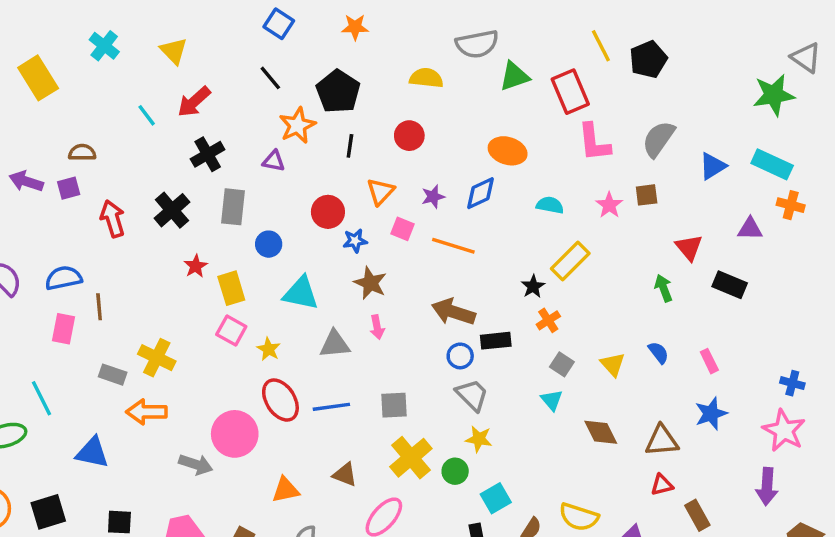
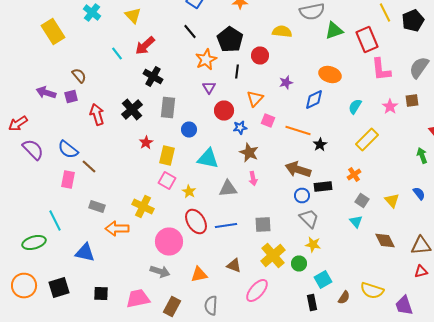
red circle: (409, 136) -> (260, 56), moved
brown semicircle: (82, 153) -> (79, 76), turned 49
black cross: (208, 154) -> (153, 76), turned -30
purple triangle: (274, 161) -> (209, 88), moved, turned 48
purple star: (433, 197) -> (286, 82), moved
cyan semicircle: (550, 205) -> (355, 106), turned -70
blue semicircle: (64, 278) -> (68, 150), turned -130
black star: (533, 286) -> (320, 144), moved
yellow rectangle: (231, 288) -> (167, 156), turned 30
brown line: (99, 307) -> (89, 166), turned -42
yellow cross: (157, 358) -> (143, 206), moved
gray arrow: (196, 464) -> (160, 272), moved

